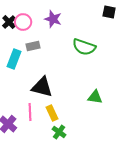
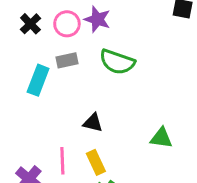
pink circle: (23, 22) -> (67, 24), moved
green semicircle: (84, 47) -> (117, 62), moved
black triangle: (42, 87) -> (93, 123), moved, size x0.6

